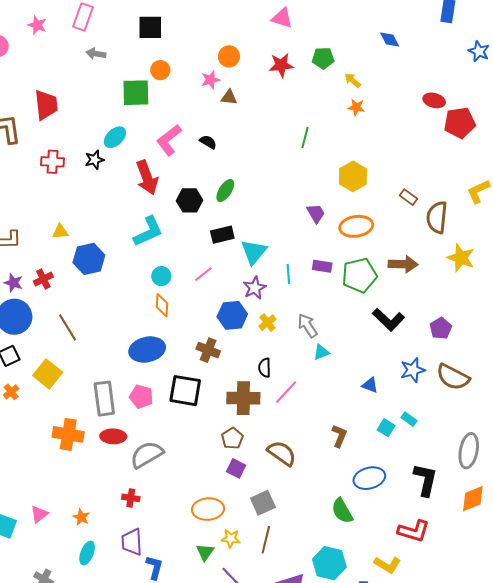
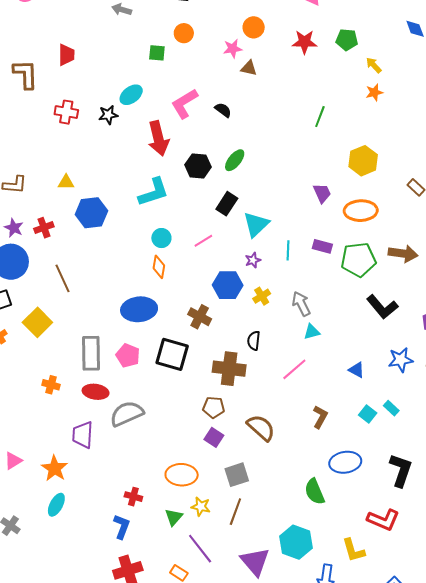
green square: (136, 93) -> (157, 53), size x0.6
red trapezoid: (46, 105) -> (66, 55), size x0.7
orange star: (356, 107) -> (374, 92), turned -30
black rectangle: (222, 235) -> (227, 204), turned -50
purple star: (255, 288) -> (253, 260), size x0.7
pink line: (286, 392) -> (294, 369), moved
orange cross: (68, 434) -> (51, 385), size x0.6
brown pentagon: (232, 438) -> (214, 407), turned 30
red cross: (131, 498) -> (133, 497), moved
orange star: (81, 517) -> (55, 468), size x1.5
purple trapezoid: (132, 542) -> (83, 435), moved
yellow L-shape: (387, 565) -> (353, 550), turned 36

